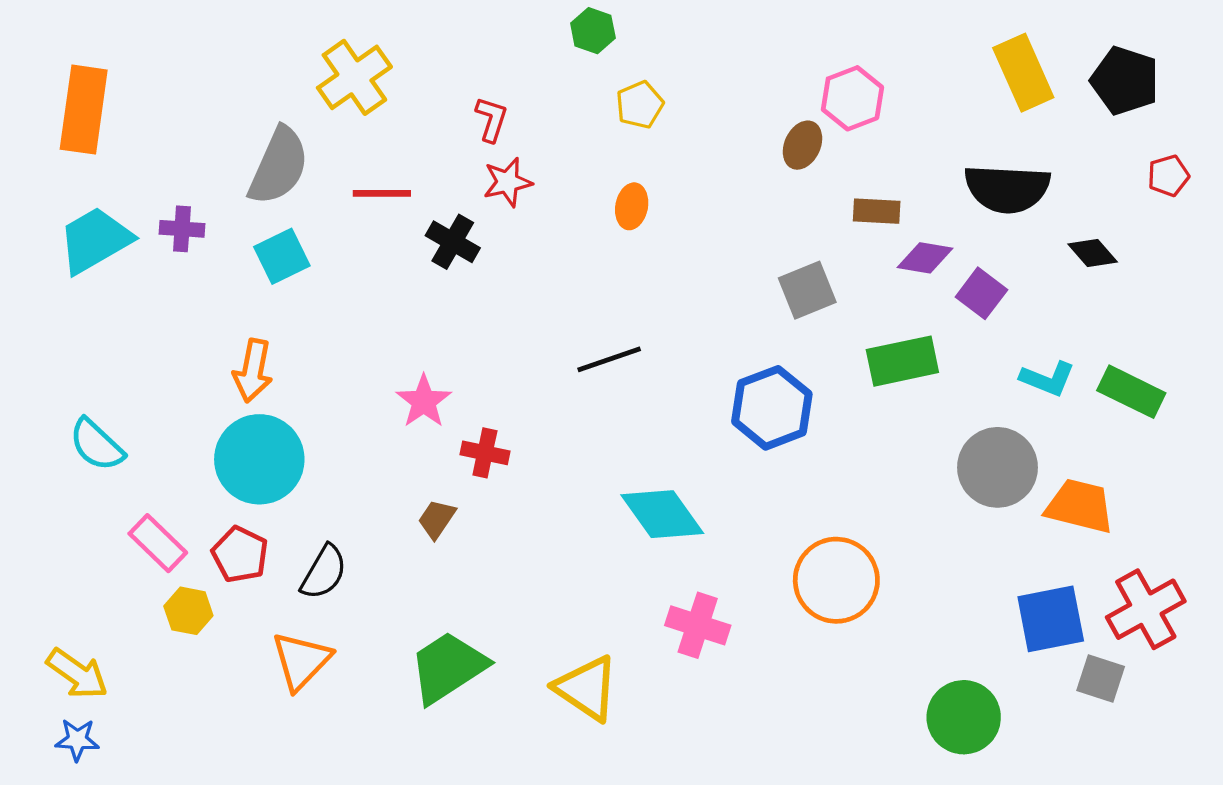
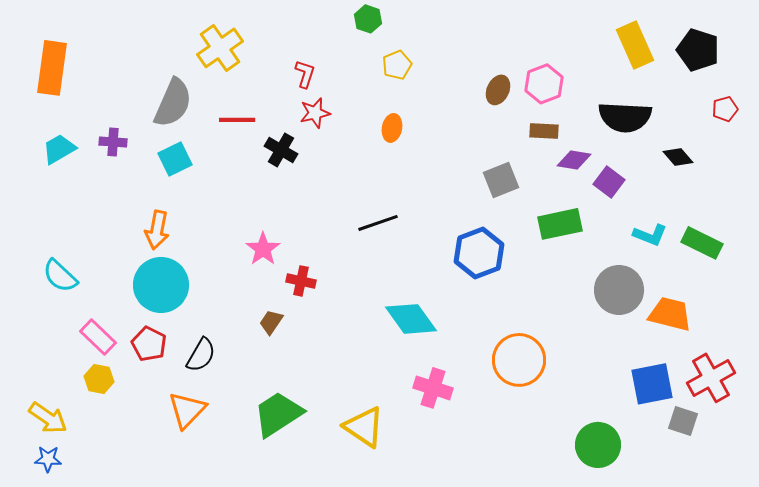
pink hexagon: (852, 98) -> (544, 84), moved
cyan trapezoid: (95, 240) -> (59, 149), size x0.7
yellow hexagon: (188, 611) -> (99, 379), moved

